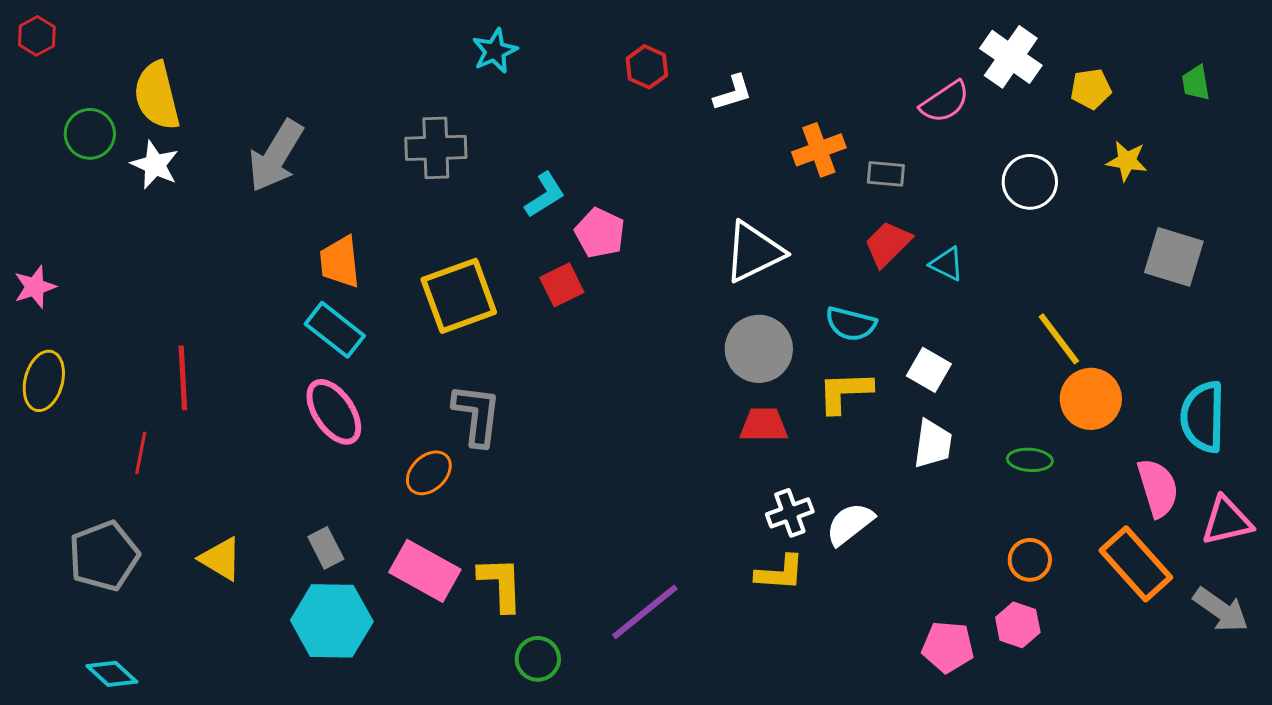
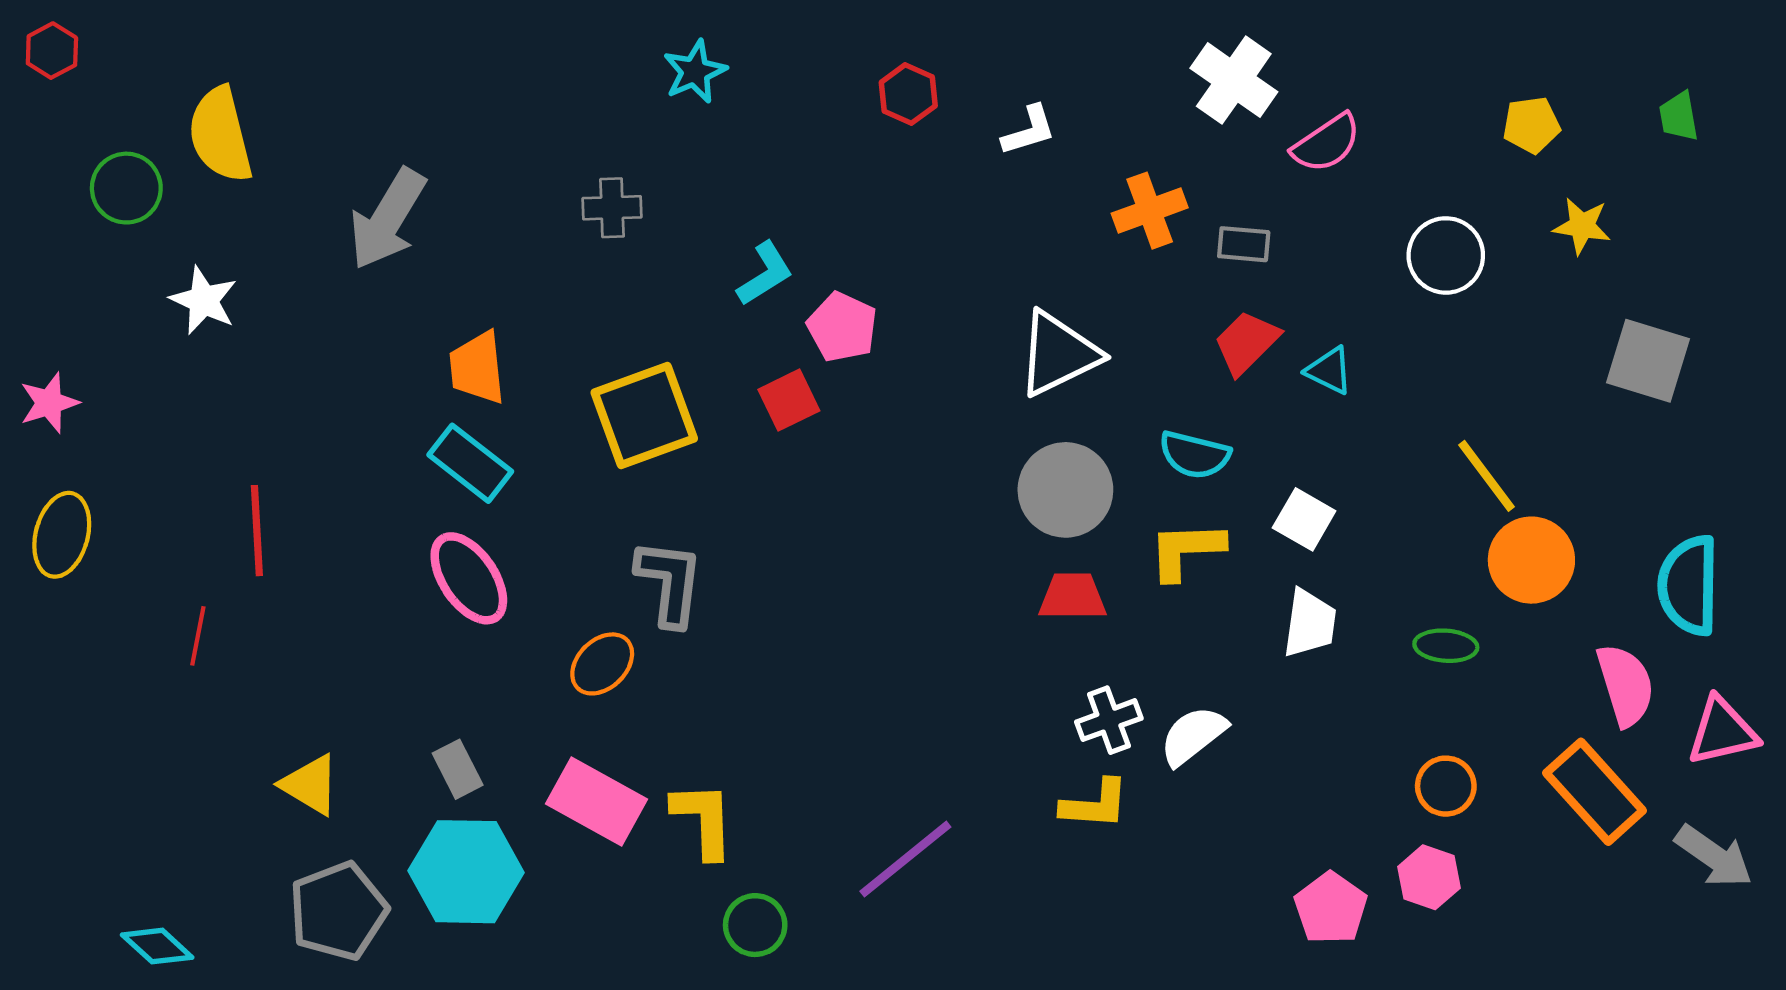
white cross: (1011, 57) -> (1234, 80), moved
gray cross: (436, 148) -> (612, 208), size x0.7
white star: (155, 165) -> (204, 300), moved
gray pentagon: (104, 556) -> (338, 911), moved
pink pentagon: (948, 647) -> (1331, 908), turned 30

